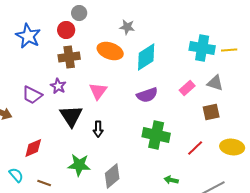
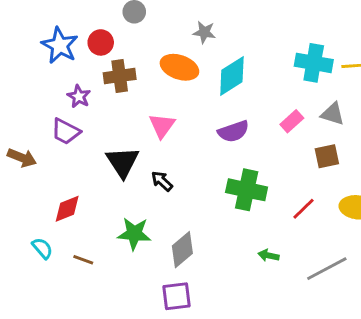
red circle: (66, 30) -> (101, 42), moved
purple star: (58, 86) -> (79, 96), moved
black arrow: (98, 129) -> (162, 181), turned 133

